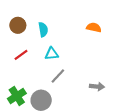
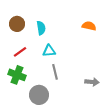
gray line: (58, 76) -> (55, 72), turned -56
green cross: (17, 96) -> (17, 75), moved, turned -36

